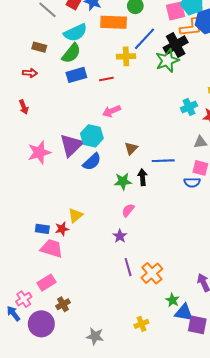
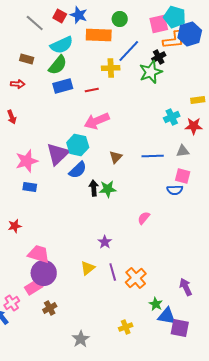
black cross: (176, 45) -> (159, 57), size x0.6
pink arrow: (112, 111) -> (97, 121), size x1.4
blue line: (163, 161) -> (153, 156), moved
black arrow: (143, 177) -> (94, 188), moved
pink semicircle: (128, 210) -> (144, 218), moved
yellow triangle: (75, 215) -> (88, 268), moved
blue rectangle: (42, 229) -> (30, 187), moved
red star: (62, 229) -> (15, 226), moved
purple circle: (41, 324) -> (44, 273), moved
gray star: (95, 336) -> (81, 339), turned 30

